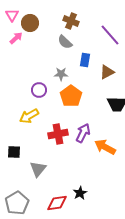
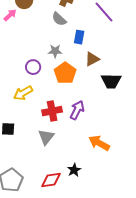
brown triangle: (107, 72) -> (92, 59), moved
orange arrow: (105, 147) -> (99, 143), moved
gray triangle: (38, 169) -> (46, 137), moved

